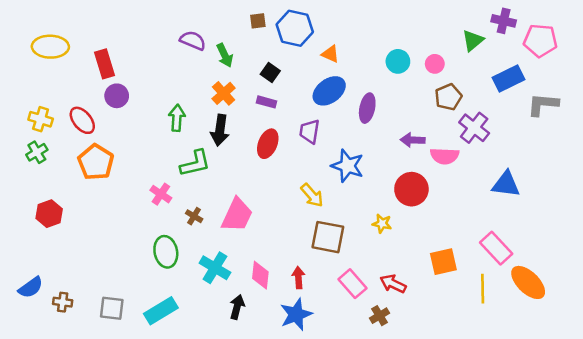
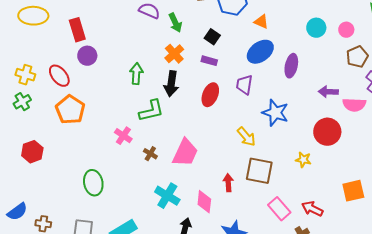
green ellipse: (166, 252) -> (93, 183), moved
red arrow: (298, 278) -> (228, 183), moved

